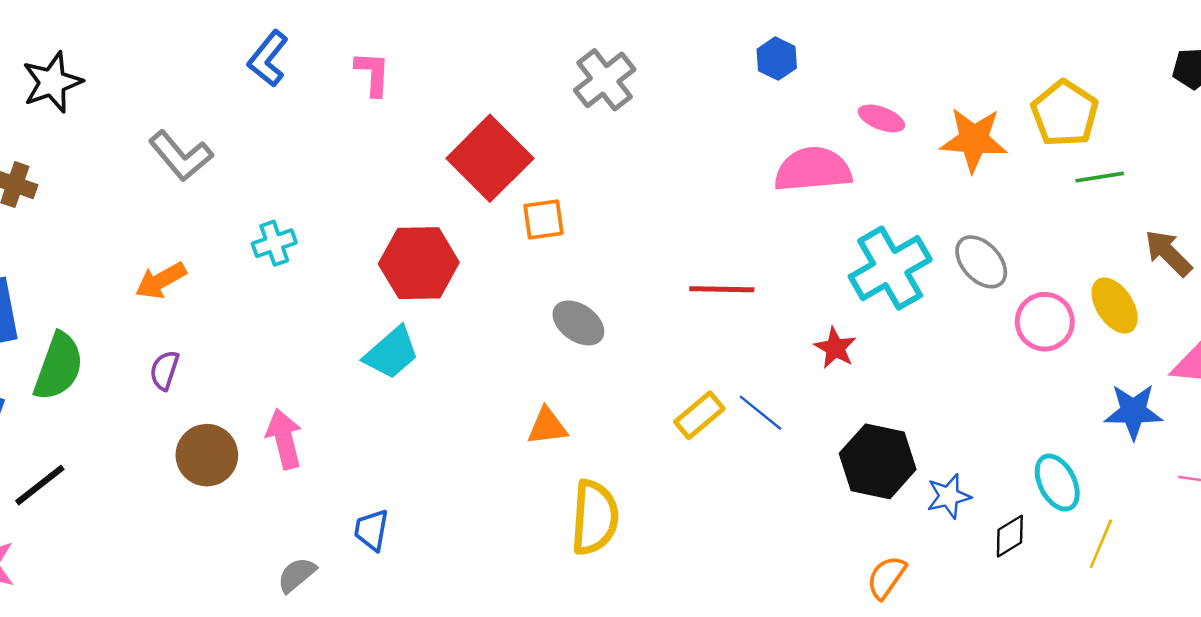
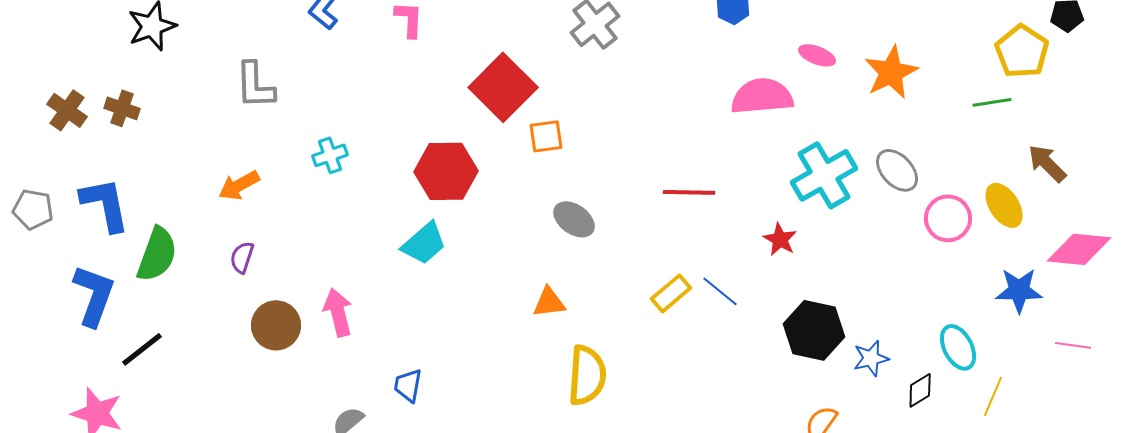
yellow pentagon: (1065, 113) -> (1022, 51), moved
orange star: (974, 140) -> (891, 72), turned -30
gray L-shape: (181, 156) -> (255, 85), turned 38

